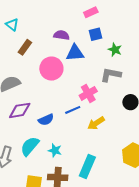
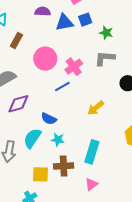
purple semicircle: (61, 35) -> (43, 11), moved
blue triangle: (75, 53) -> (64, 23), moved
pink cross: (88, 93) -> (74, 67), moved
blue line: (73, 110) -> (62, 86), moved
blue semicircle: (46, 120) -> (49, 119), moved, turned 56

